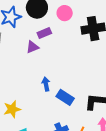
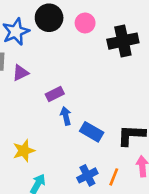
purple rectangle: (44, 33) -> (55, 94), moved
purple triangle: (33, 47) -> (20, 73), moved

